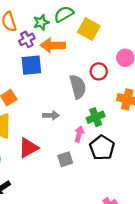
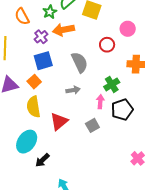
purple cross: (27, 39) -> (41, 37), moved
blue square: (31, 65) -> (43, 61), moved
gray semicircle: (78, 87) -> (80, 62), moved
black pentagon: (102, 148) -> (122, 110), turned 30

